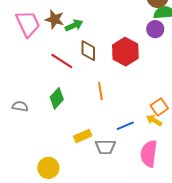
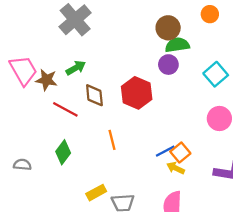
brown star: (55, 19) -> (46, 80), moved
blue line: (125, 126) -> (165, 151), moved

